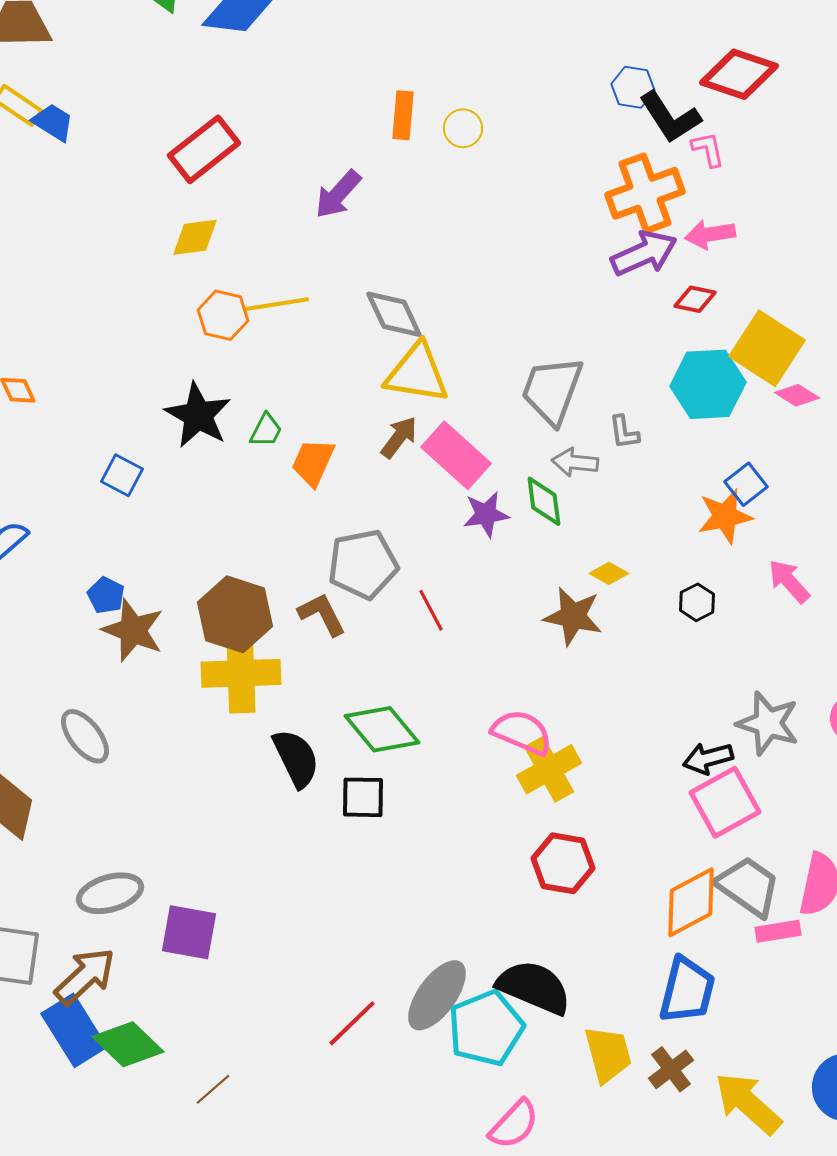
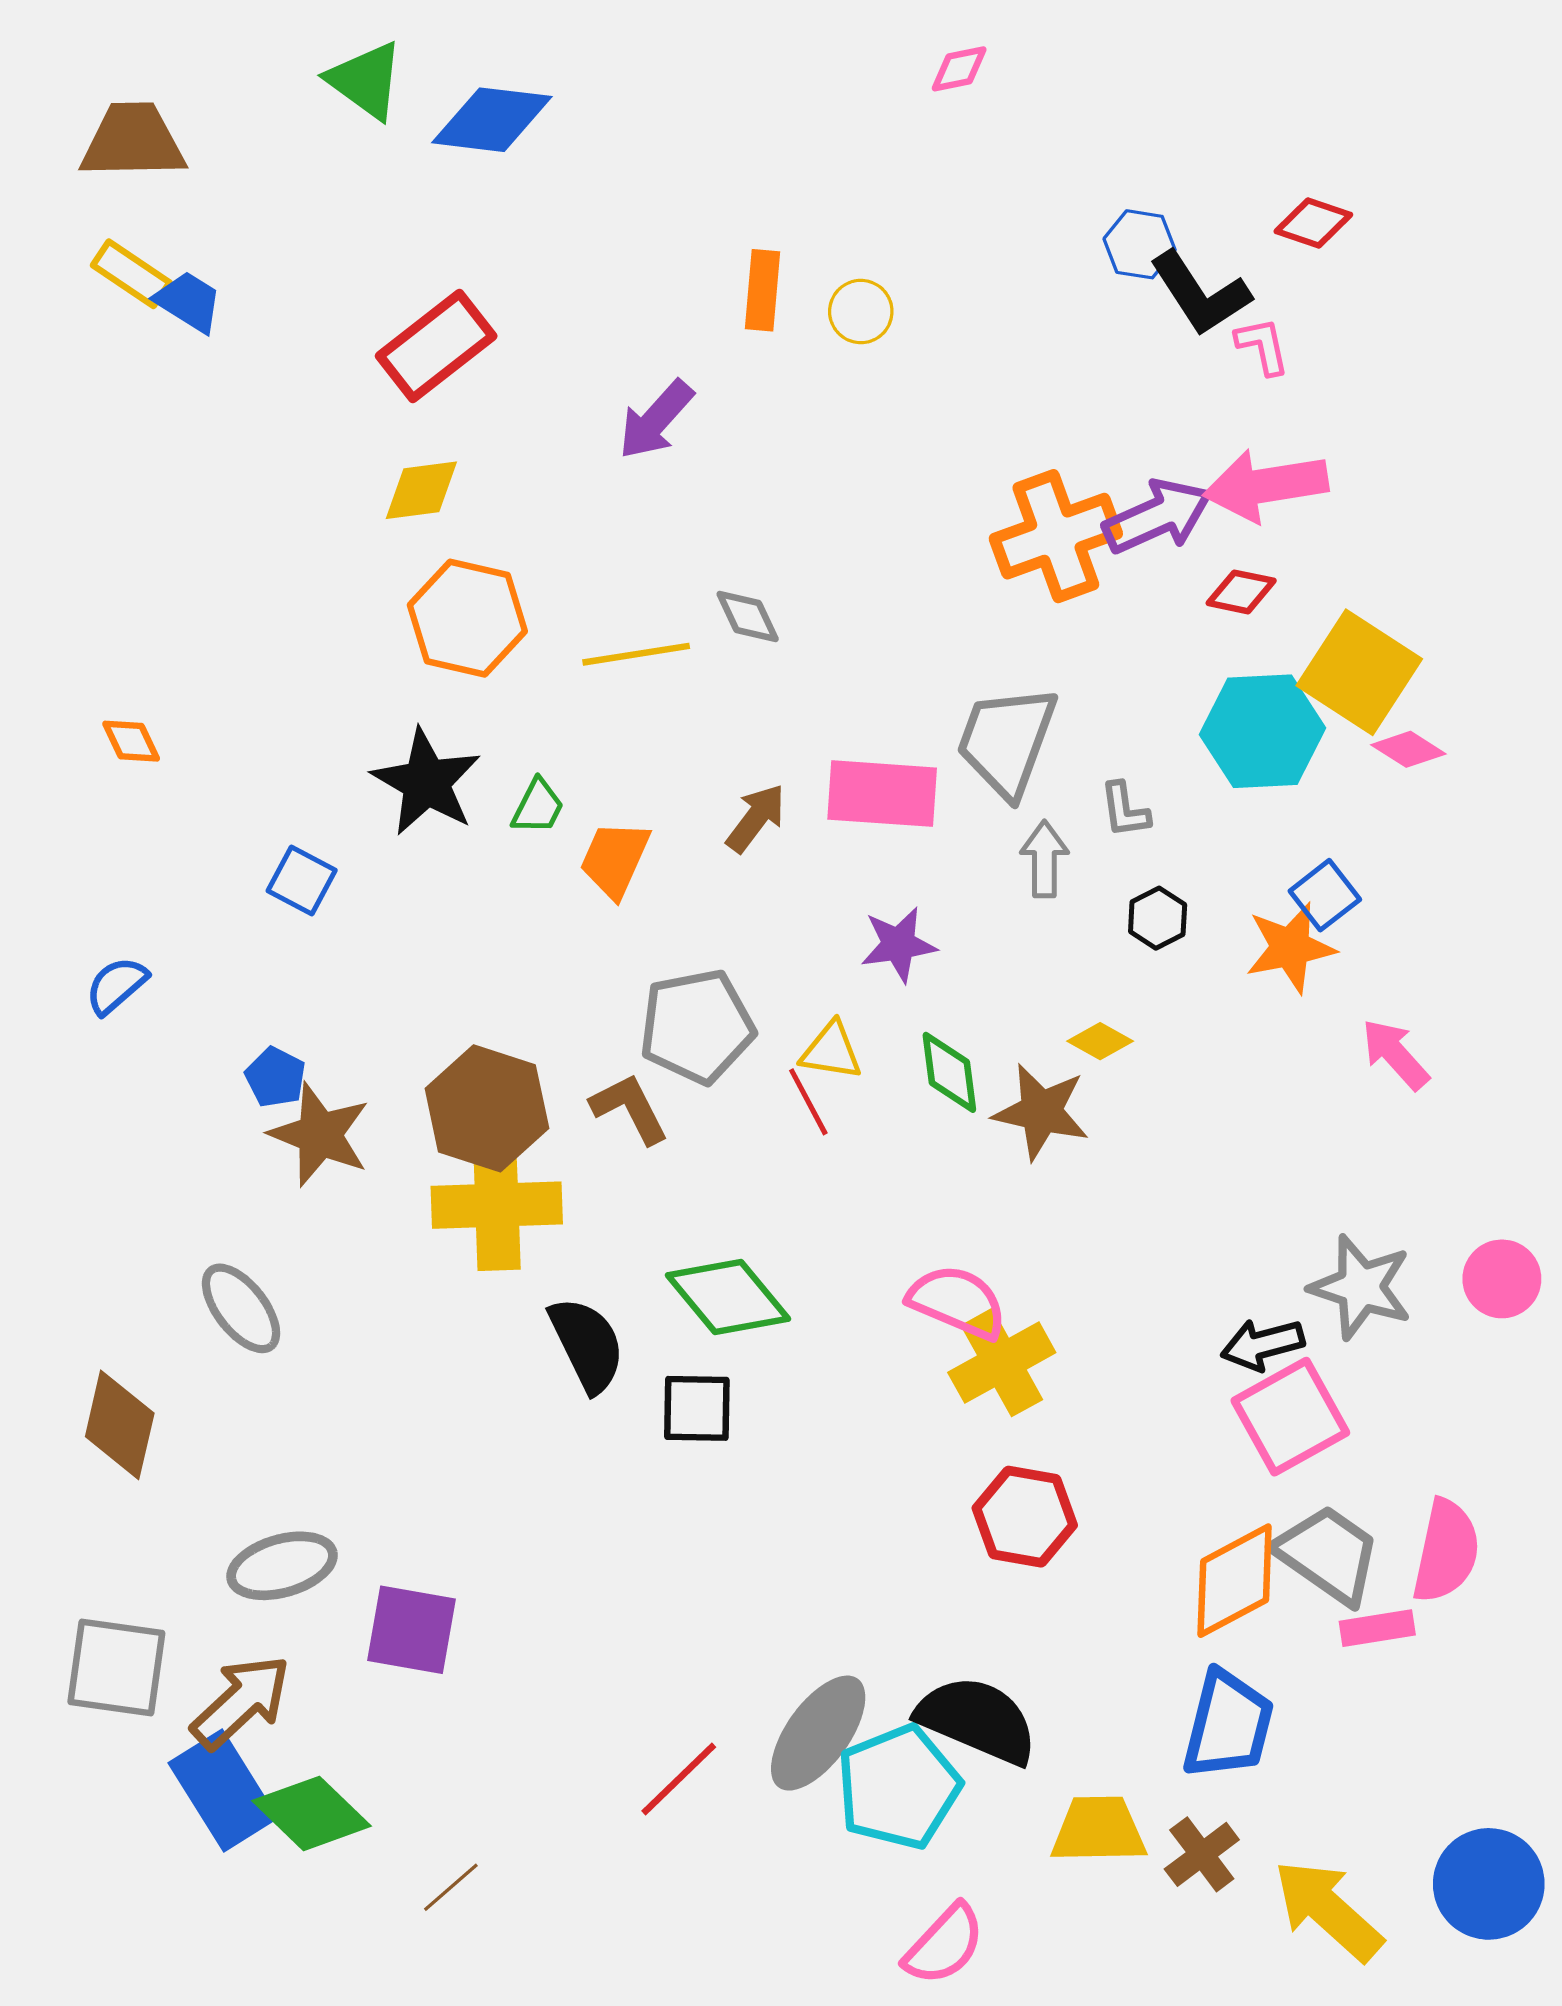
red diamond: (739, 74) -> (1313, 223), size x0.6
orange cross: (645, 193) -> (1056, 536), moved
pink arrow: (710, 234) -> (1266, 485), size x1.5
yellow line: (276, 304) -> (636, 654), moved
gray diamond: (394, 314) -> (748, 616), size x0.7
orange hexagon: (223, 315) -> (467, 618), size x1.4
yellow triangle: (417, 373) -> (831, 1051), moved, size x0.6
pink rectangle: (456, 455) -> (882, 794), moved, turned -38
gray arrow: (575, 462) -> (1044, 859), turned 84
green diamond: (544, 501) -> (949, 1072), moved
black hexagon: (697, 602) -> (1158, 918), moved
yellow trapezoid: (608, 1054) -> (1099, 1830), turned -76

